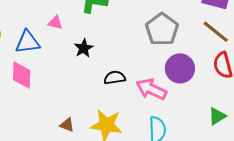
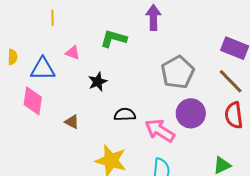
brown triangle: (67, 125) -> (72, 122), moved

